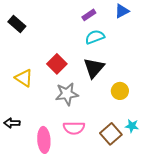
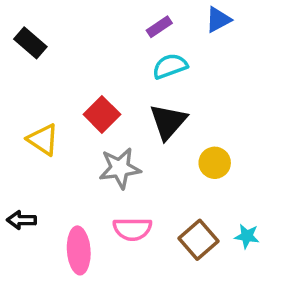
cyan star: (132, 126) -> (247, 236), moved

